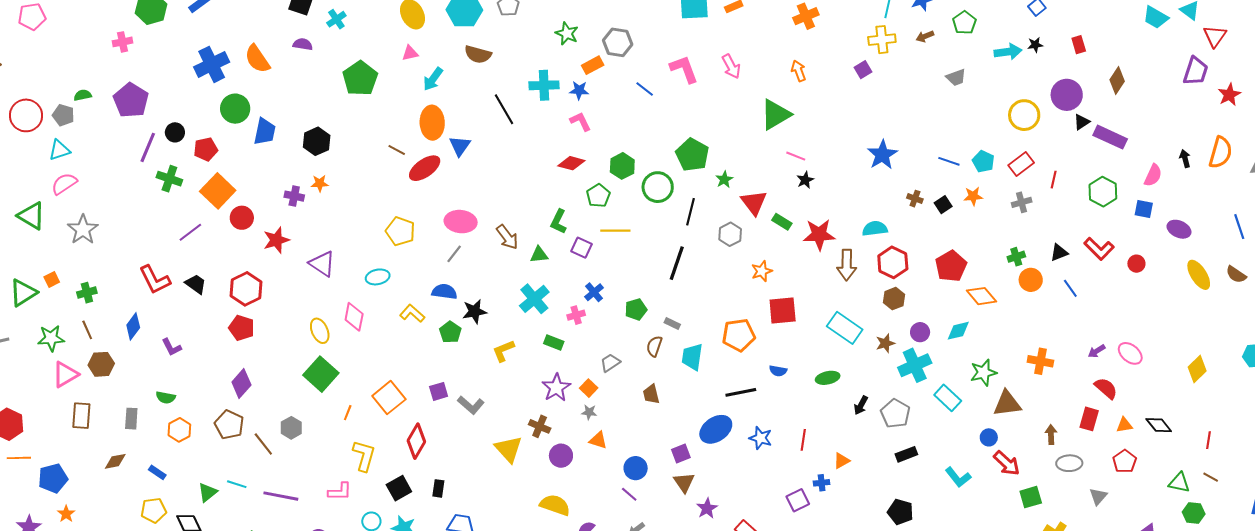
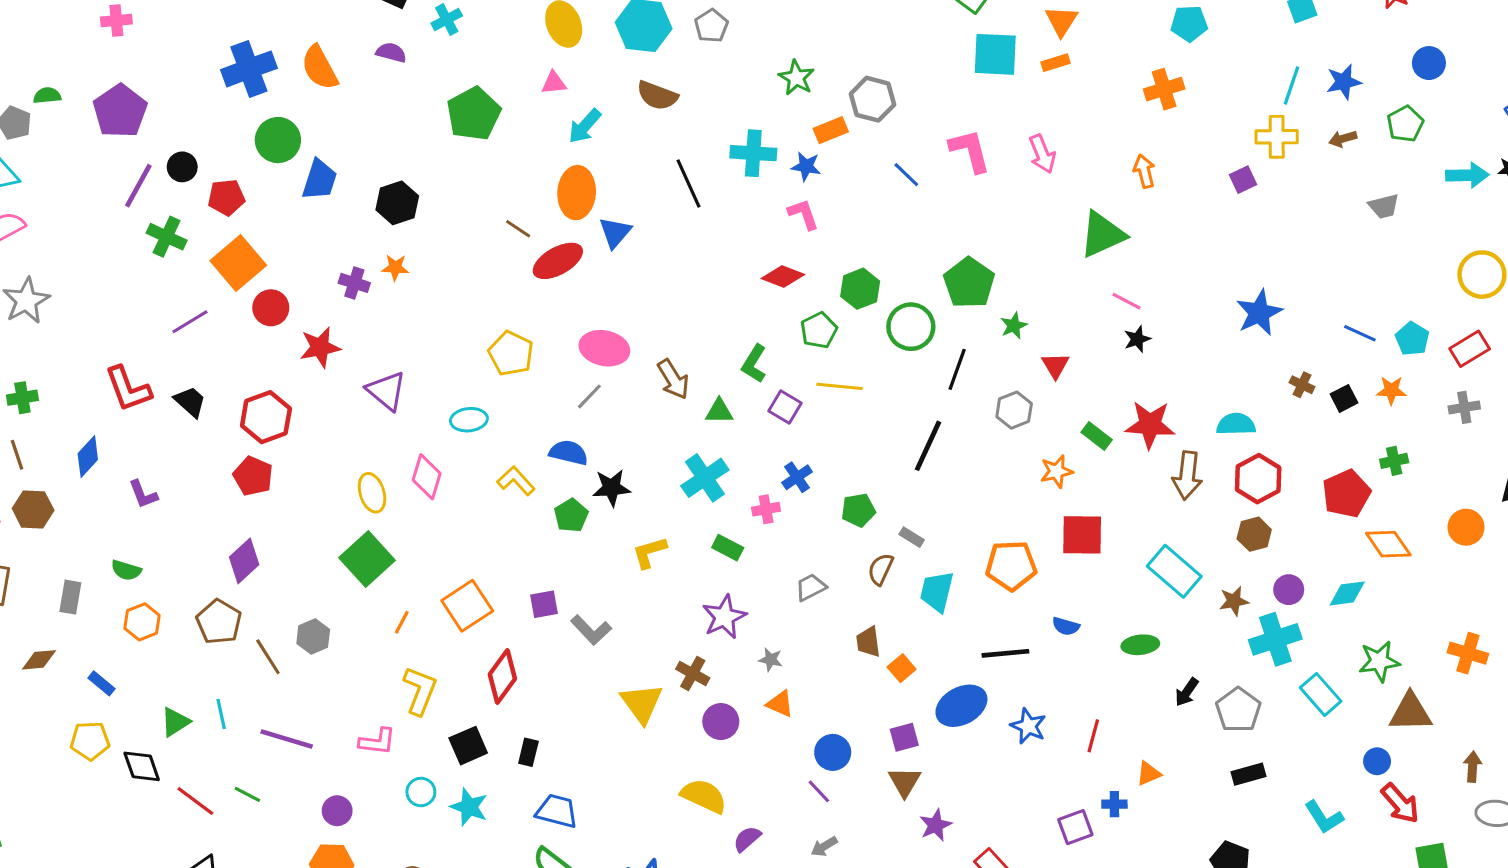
red triangle: (754, 203) -> (1055, 365), size x0.7
green rectangle: (782, 222) -> (1097, 436), moved
green cross: (1016, 257) -> (1394, 461), moved
orange square: (589, 388) -> (902, 668), moved
cyan line: (237, 484) -> (221, 714), turned 54

